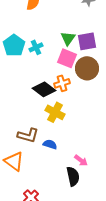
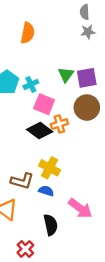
pink square: (67, 58) -> (44, 104), moved
yellow cross: (55, 112) -> (50, 168), moved
pink arrow: (81, 160) -> (80, 208), size x1.6
black semicircle: (73, 176) -> (51, 225), moved

